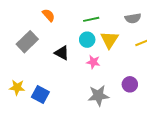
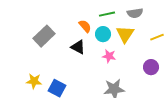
orange semicircle: (49, 15) -> (85, 26), moved
gray semicircle: (133, 18) -> (135, 13), moved
purple circle: (130, 84) -> (151, 67), moved

